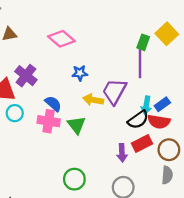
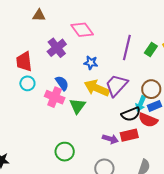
purple line: (140, 63) -> (127, 47), moved
purple cross: (26, 76) -> (57, 48), moved
yellow arrow: (93, 100) -> (97, 88), size x1.4
brown circle: (169, 150) -> (151, 89), moved
purple arrow: (122, 153) -> (110, 139), turned -84

